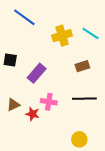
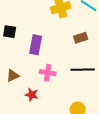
purple rectangle: (37, 73) -> (36, 45), turned -30
red star: (33, 114) -> (32, 95), moved

